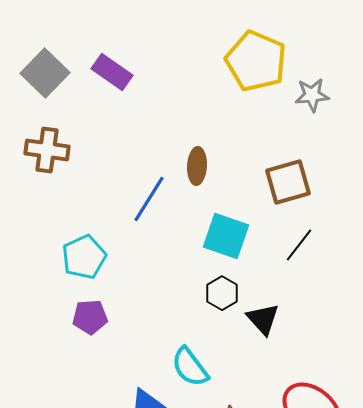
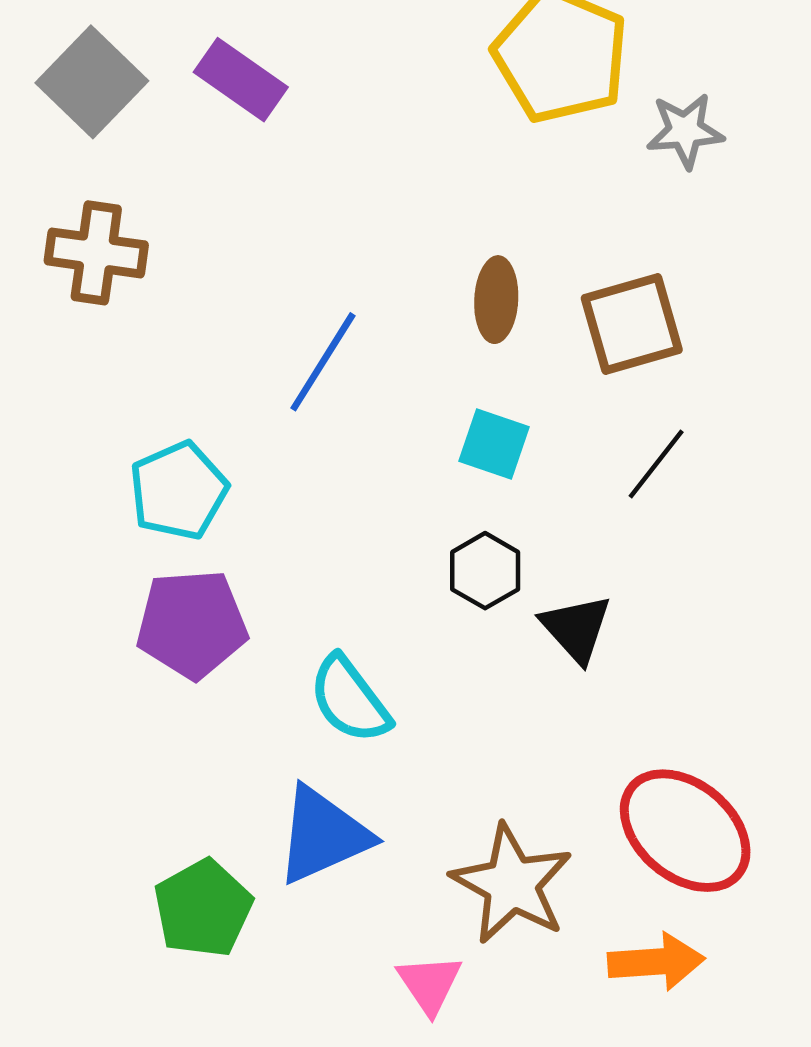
brown ellipse: (197, 166) -> (496, 300), moved
cyan square: (226, 236) -> (494, 444), size x0.7
purple pentagon: (90, 317) -> (192, 624), size x1.4
cyan semicircle: (190, 367) -> (350, 700), moved

